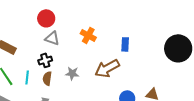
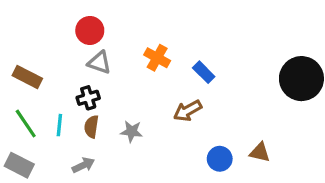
blue rectangle: (125, 44) -> (204, 72), moved, turned -48
brown arrow: (107, 68) -> (188, 111), size x0.7
gray star: (72, 73) -> (131, 131), moved

